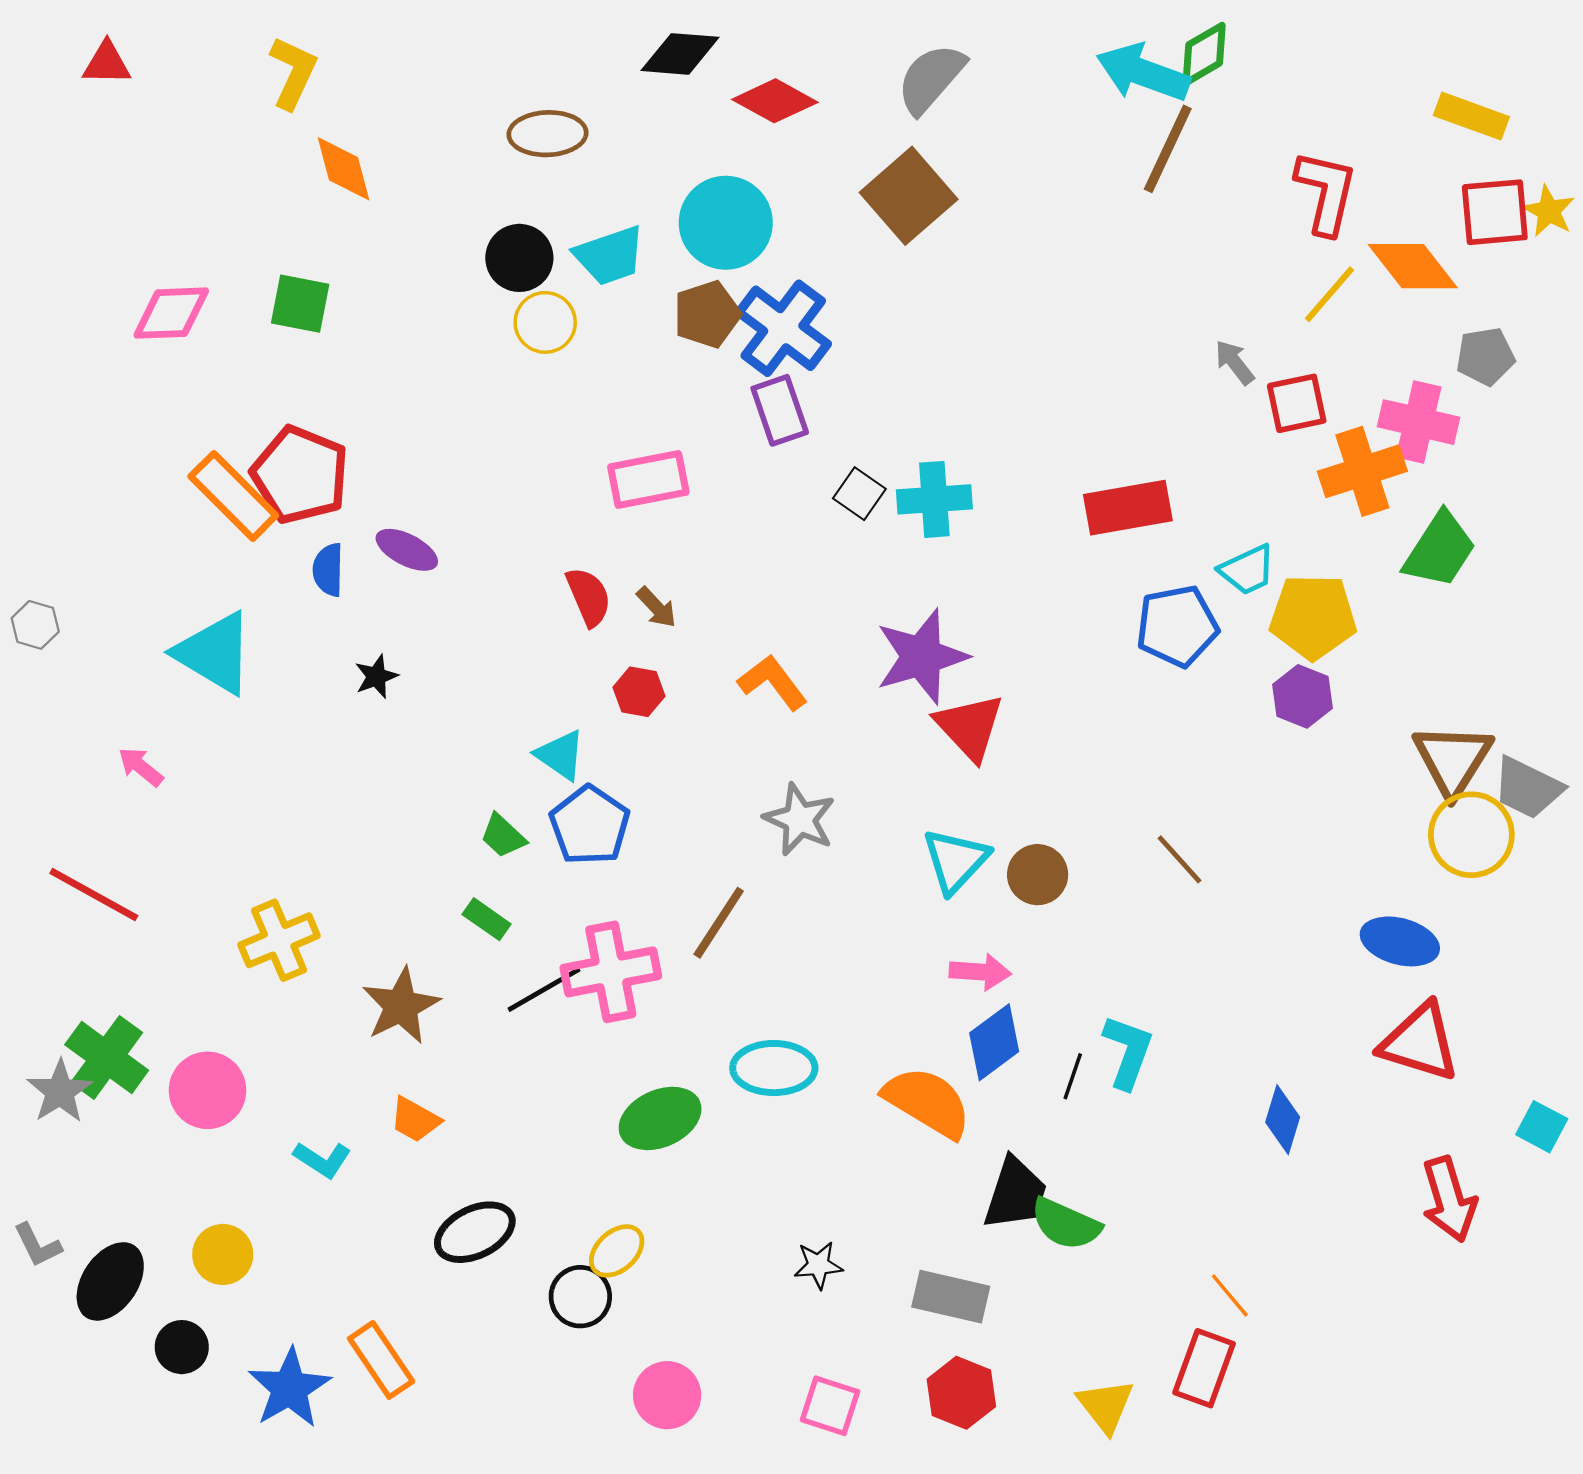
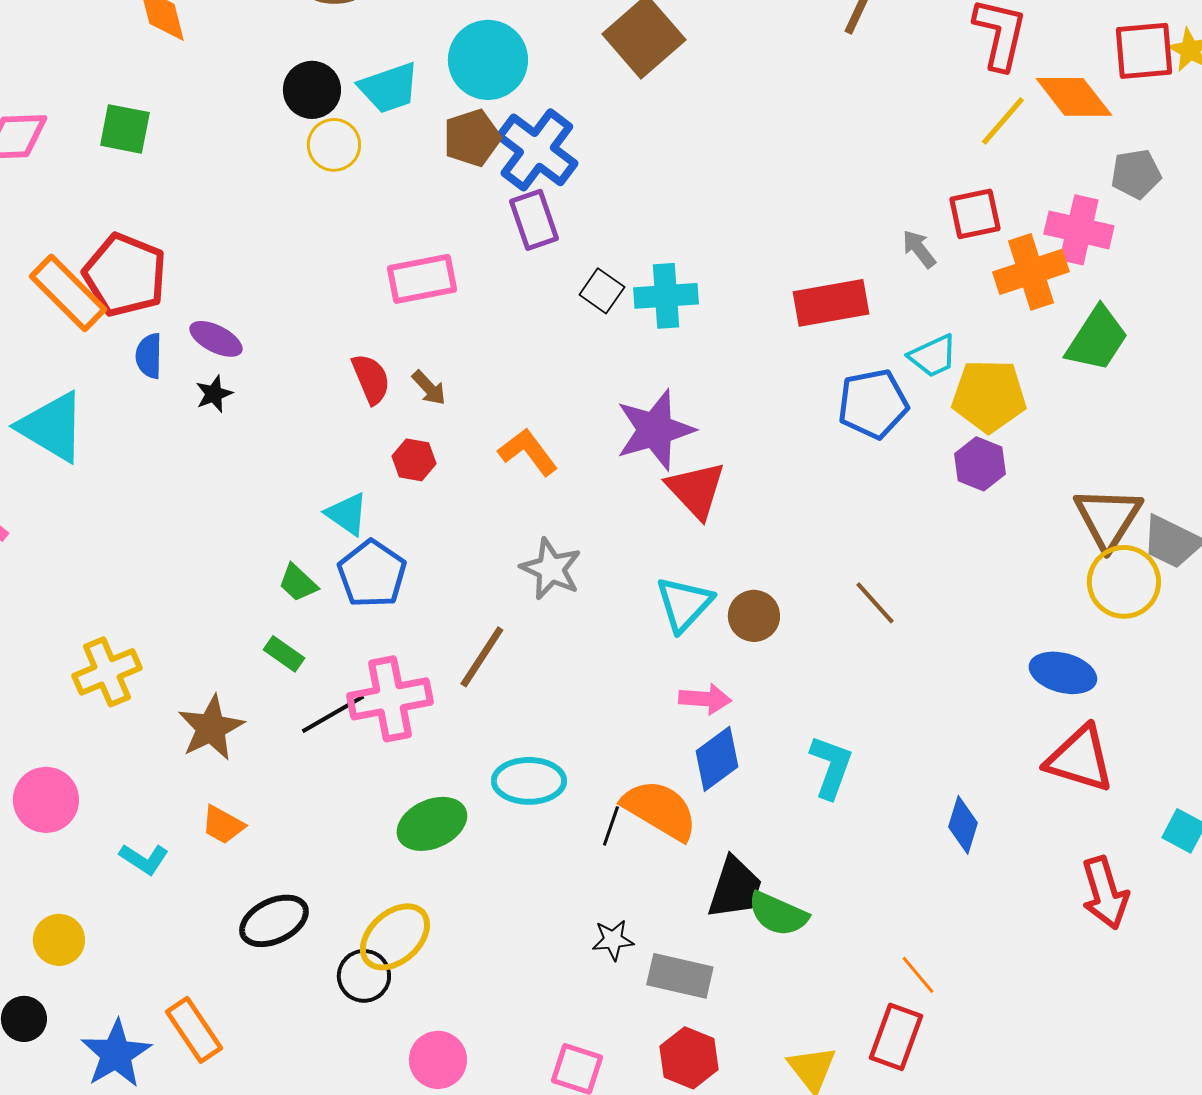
gray arrow: (1235, 362) -> (919, 249), moved
black star: (376, 676) -> (214, 394), moved
black line: (1073, 1076) -> (611, 826), moved
yellow ellipse: (617, 1251) -> (395, 937), size x1.5
black star: (818, 1265) -> (613, 940), moved

